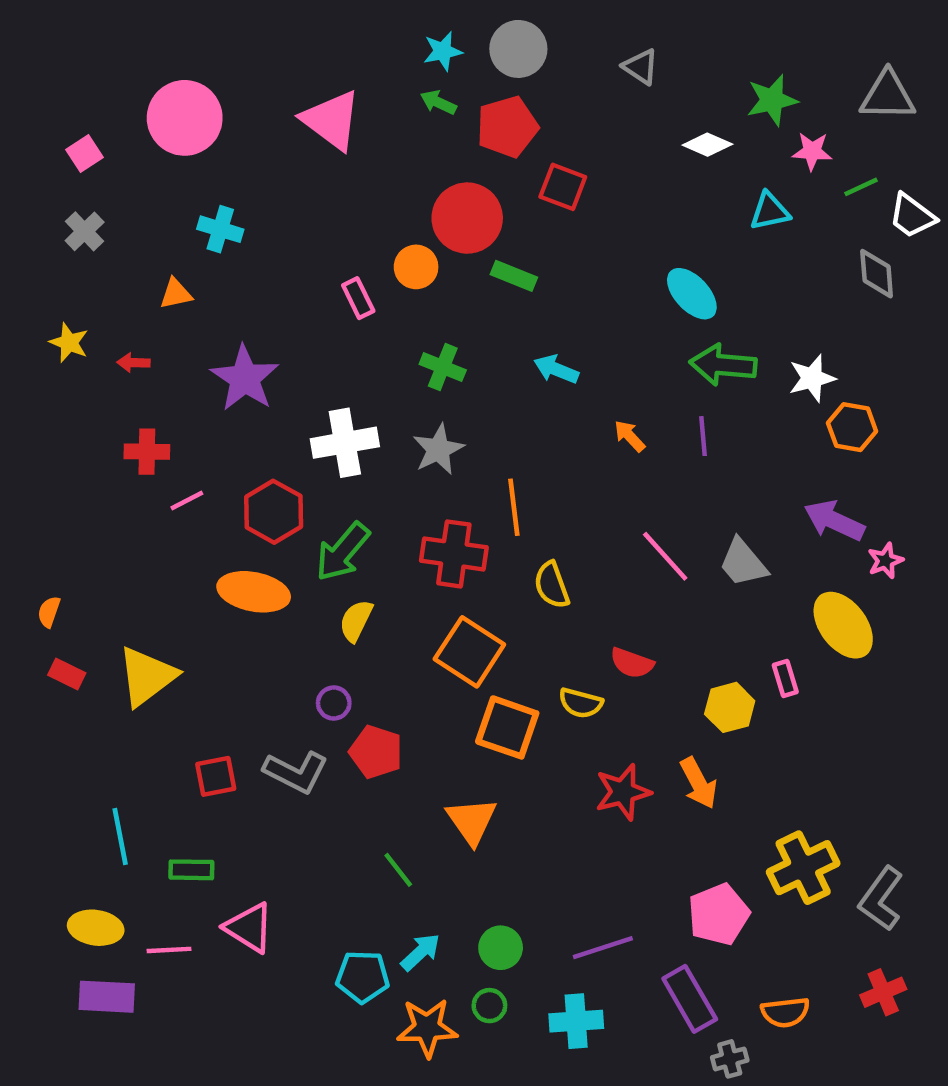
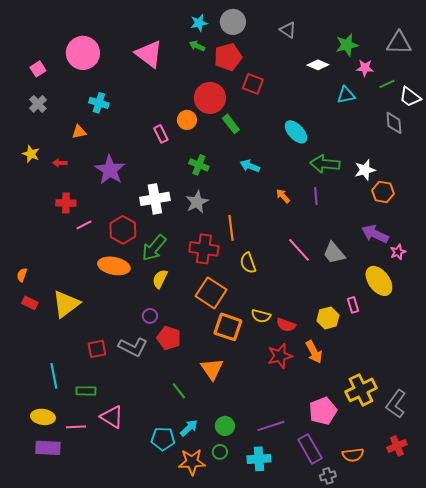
green rectangle: (514, 276) -> (231, 124), turned 30
cyan ellipse: (692, 294) -> (296, 132), moved
red semicircle: (632, 663) -> (286, 325), moved

